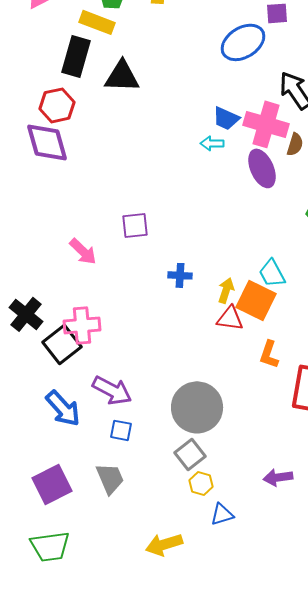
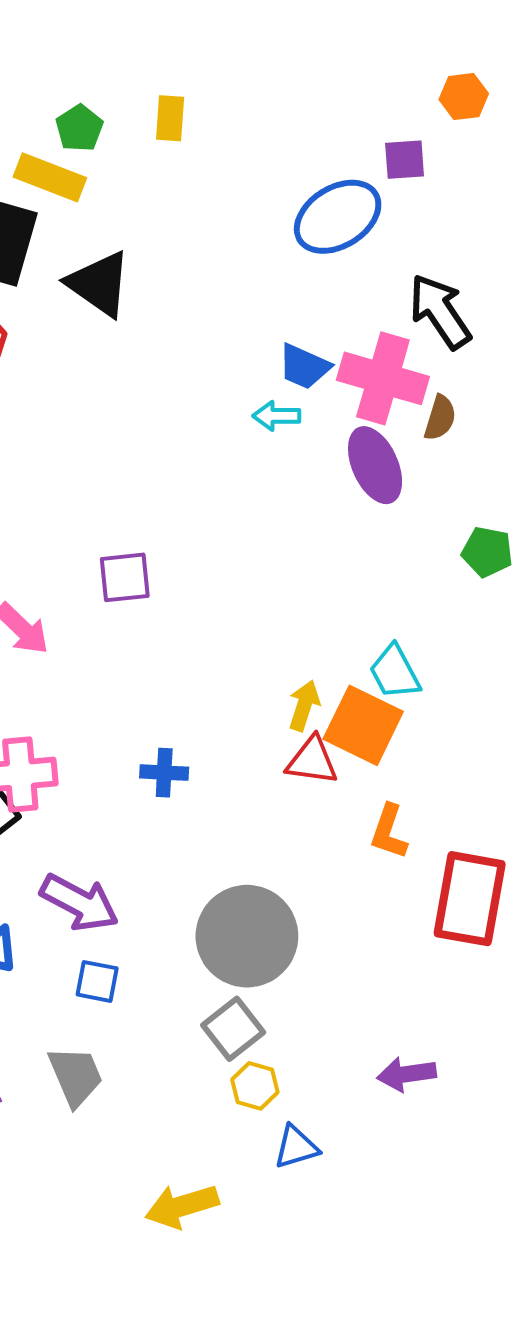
black triangle: (122, 76) -> (99, 284), turned 33
blue cross: (180, 275) -> (164, 773), moved

